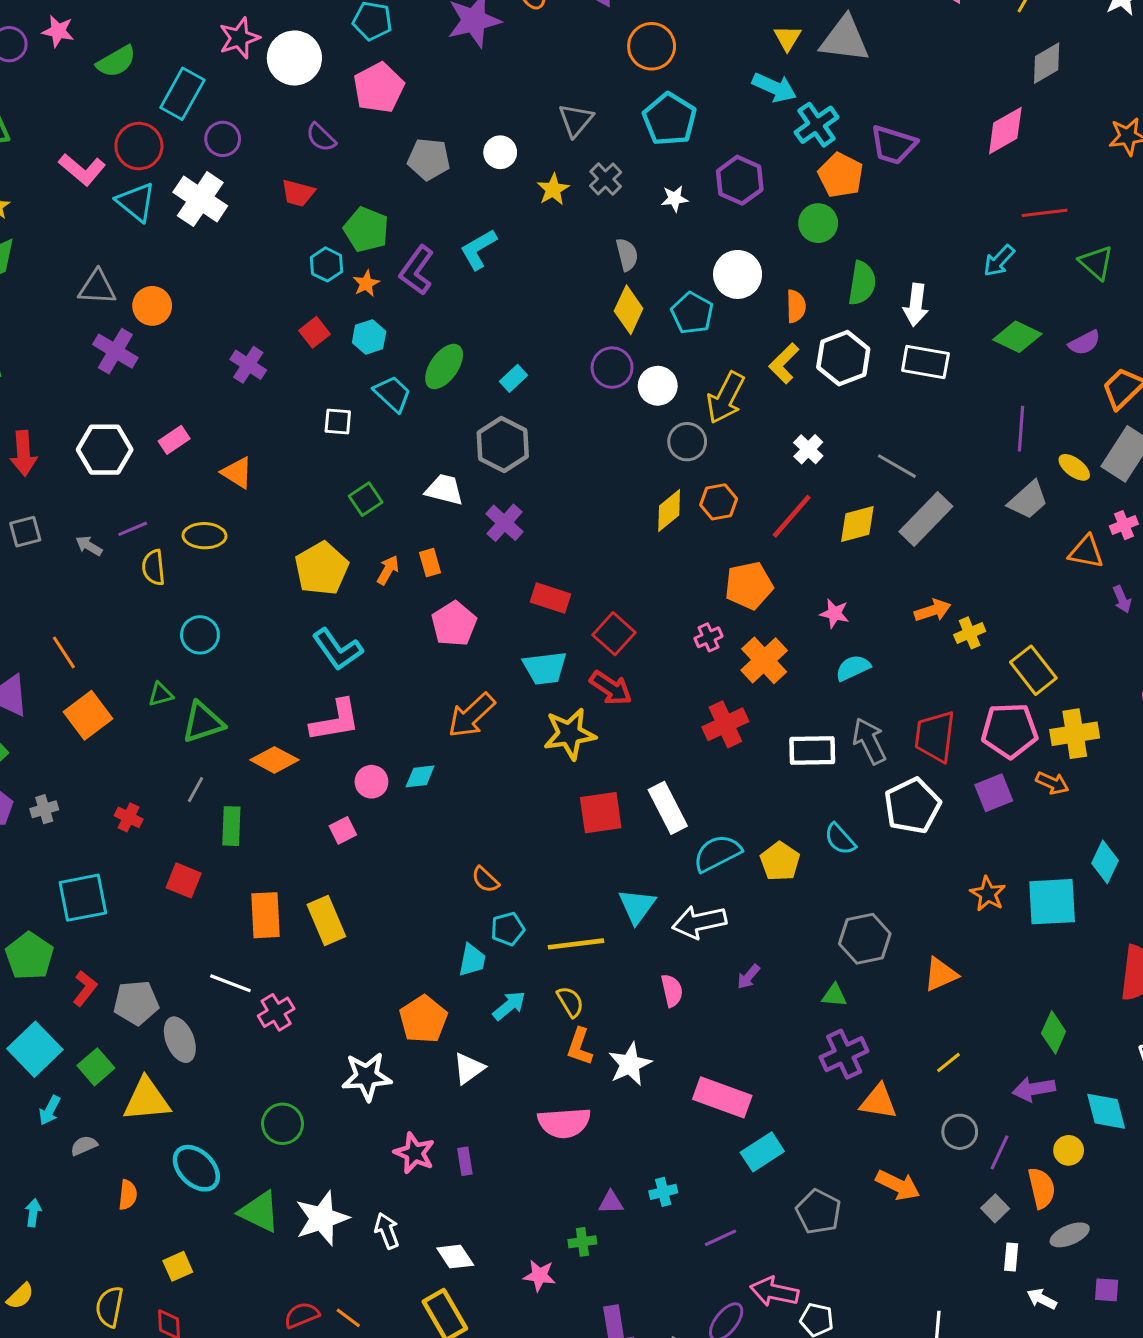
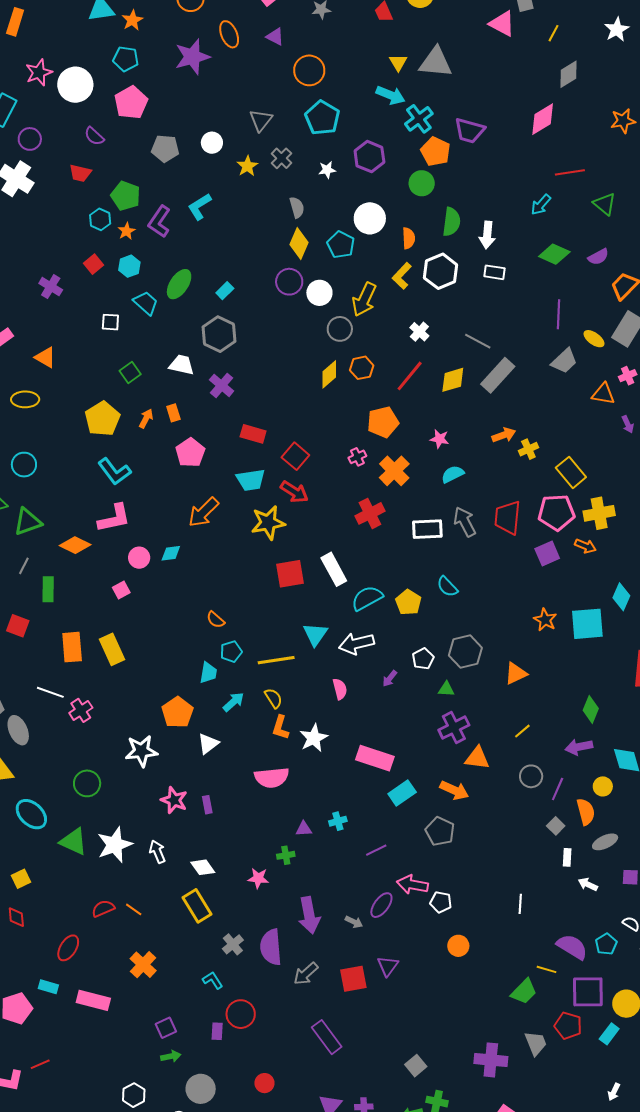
white rectangle: (925, 362) -> (495, 272), size x0.7
white pentagon: (912, 806) -> (423, 659), moved, size x0.6
orange arrow: (898, 1185) -> (454, 790), moved

